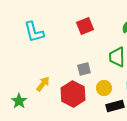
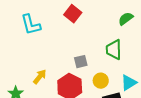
red square: (85, 26) -> (73, 14), moved, turned -30

